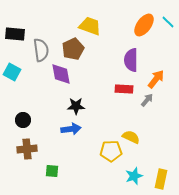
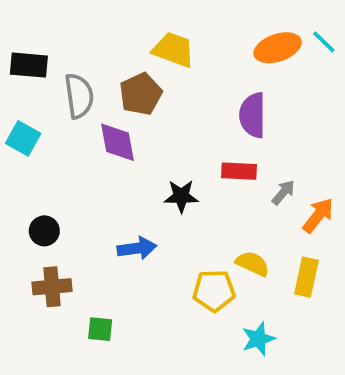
orange ellipse: (144, 25) -> (278, 48), turned 35
orange arrow: (156, 79) -> (318, 215), moved
black star: (76, 106) -> (181, 196), moved
yellow rectangle: (161, 179) -> (306, 277), moved

